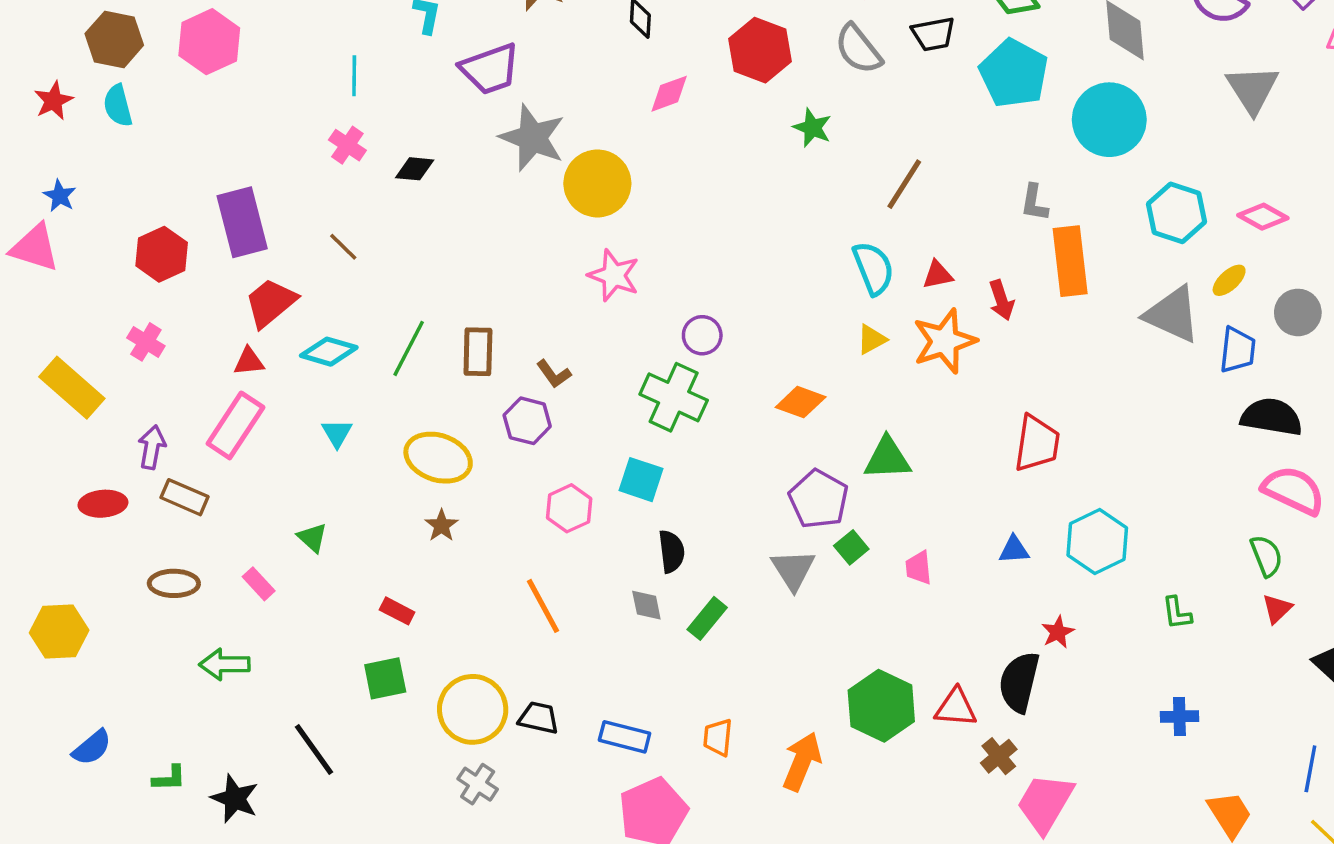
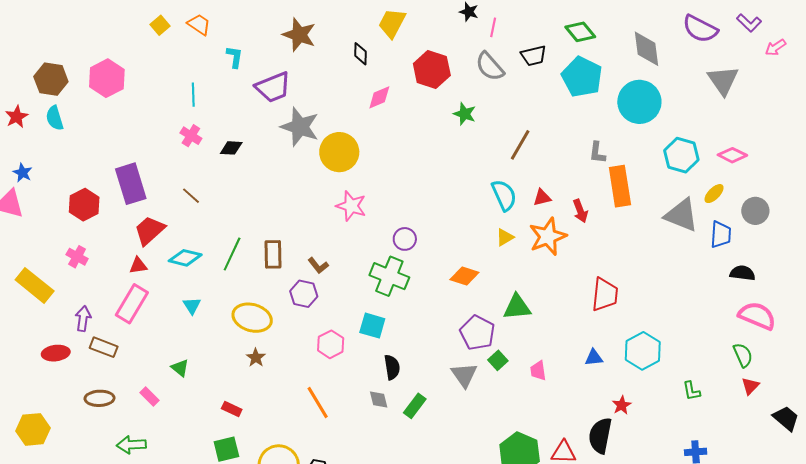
black semicircle: (1272, 417) -> (742, 273), size x0.7

